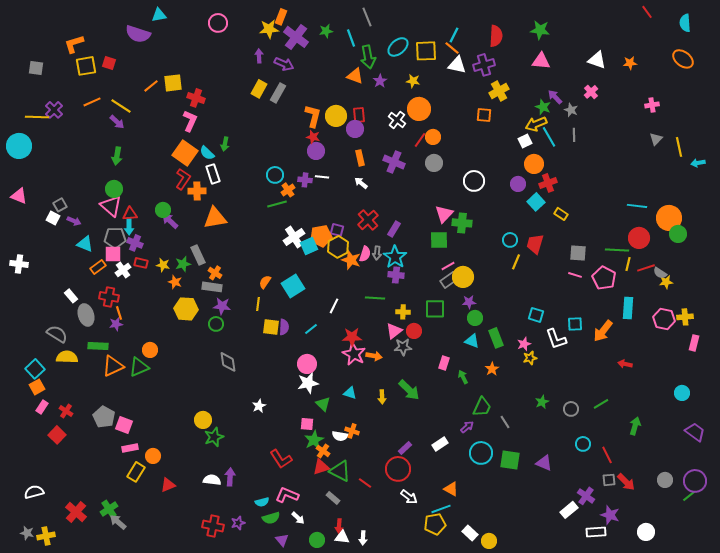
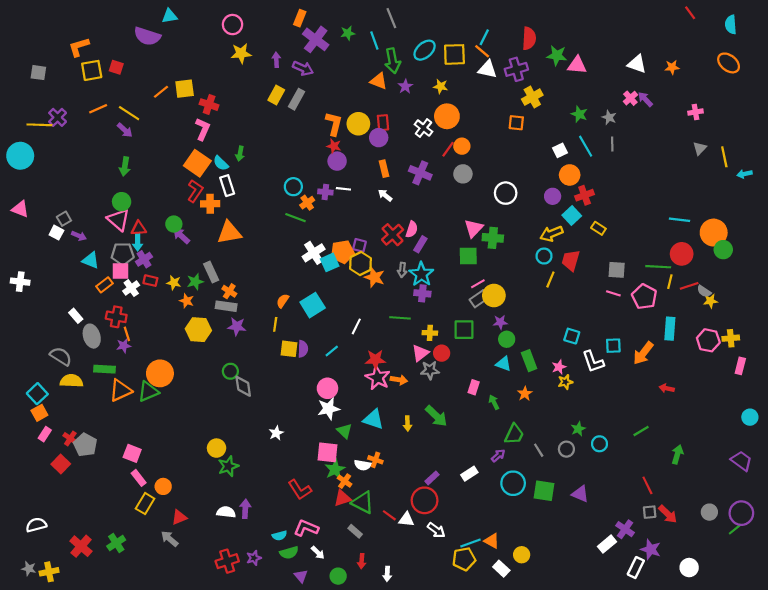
yellow star: (269, 29) -> (241, 53), moved
green star: (540, 30) -> (557, 55), moved
purple arrow: (555, 97) -> (645, 99), moved
yellow arrow: (536, 124) -> (551, 234), moved
green line: (277, 204) -> (295, 218), turned 36
purple cross: (135, 243) -> (144, 259), turned 35
pink semicircle: (365, 254) -> (412, 229), moved
green circle: (216, 324) -> (230, 371), moved
orange circle: (150, 350) -> (160, 373), size x1.6
cyan triangle: (350, 393) -> (373, 419), size x1.5
cyan circle: (682, 393) -> (750, 417), moved
gray circle: (571, 409) -> (566, 449), moved
gray pentagon: (104, 417) -> (85, 445), moved
pink square: (307, 424) -> (327, 452), size x1.5
cyan circle: (583, 444) -> (599, 444), moved
pink rectangle: (130, 448) -> (139, 478), turned 63
orange triangle: (451, 489) -> (492, 541), moved
gray arrow: (118, 522) -> (170, 539), moved
red cross: (213, 526) -> (227, 561), turned -30
white rectangle: (596, 532) -> (636, 568), turned -60
white triangle: (342, 537) -> (406, 520), moved
yellow circle: (489, 541) -> (522, 555), moved

